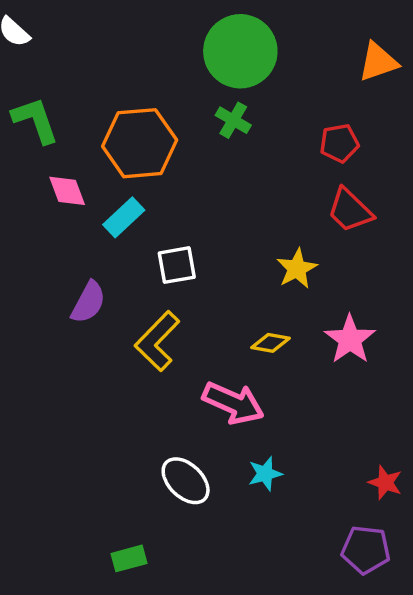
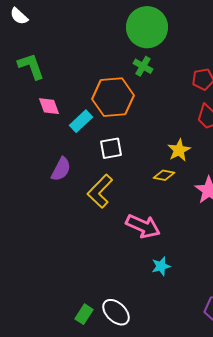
orange hexagon: (140, 143) -> (113, 97), moved
yellow diamond: (270, 343) -> (164, 175), moved
white ellipse: (186, 481) -> (116, 312), moved
green rectangle: (129, 558) -> (84, 314), turned -42

